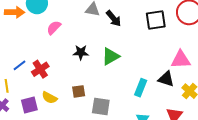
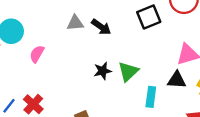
black star: (81, 52) -> (103, 71), moved
green triangle: (111, 56) -> (128, 71), moved

